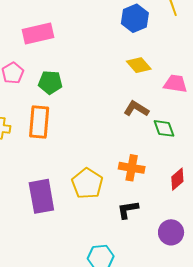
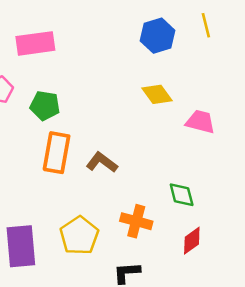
brown L-shape: (136, 109) -> (102, 162), moved
orange rectangle: (39, 122) -> (57, 153), moved
green diamond: (164, 128) -> (182, 195), moved

